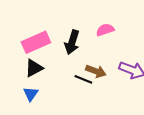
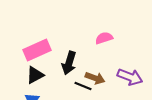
black arrow: (72, 42) -> (69, 63), moved

